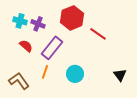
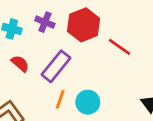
purple cross: (38, 24) -> (45, 22), moved
orange line: (45, 72) -> (60, 99), moved

